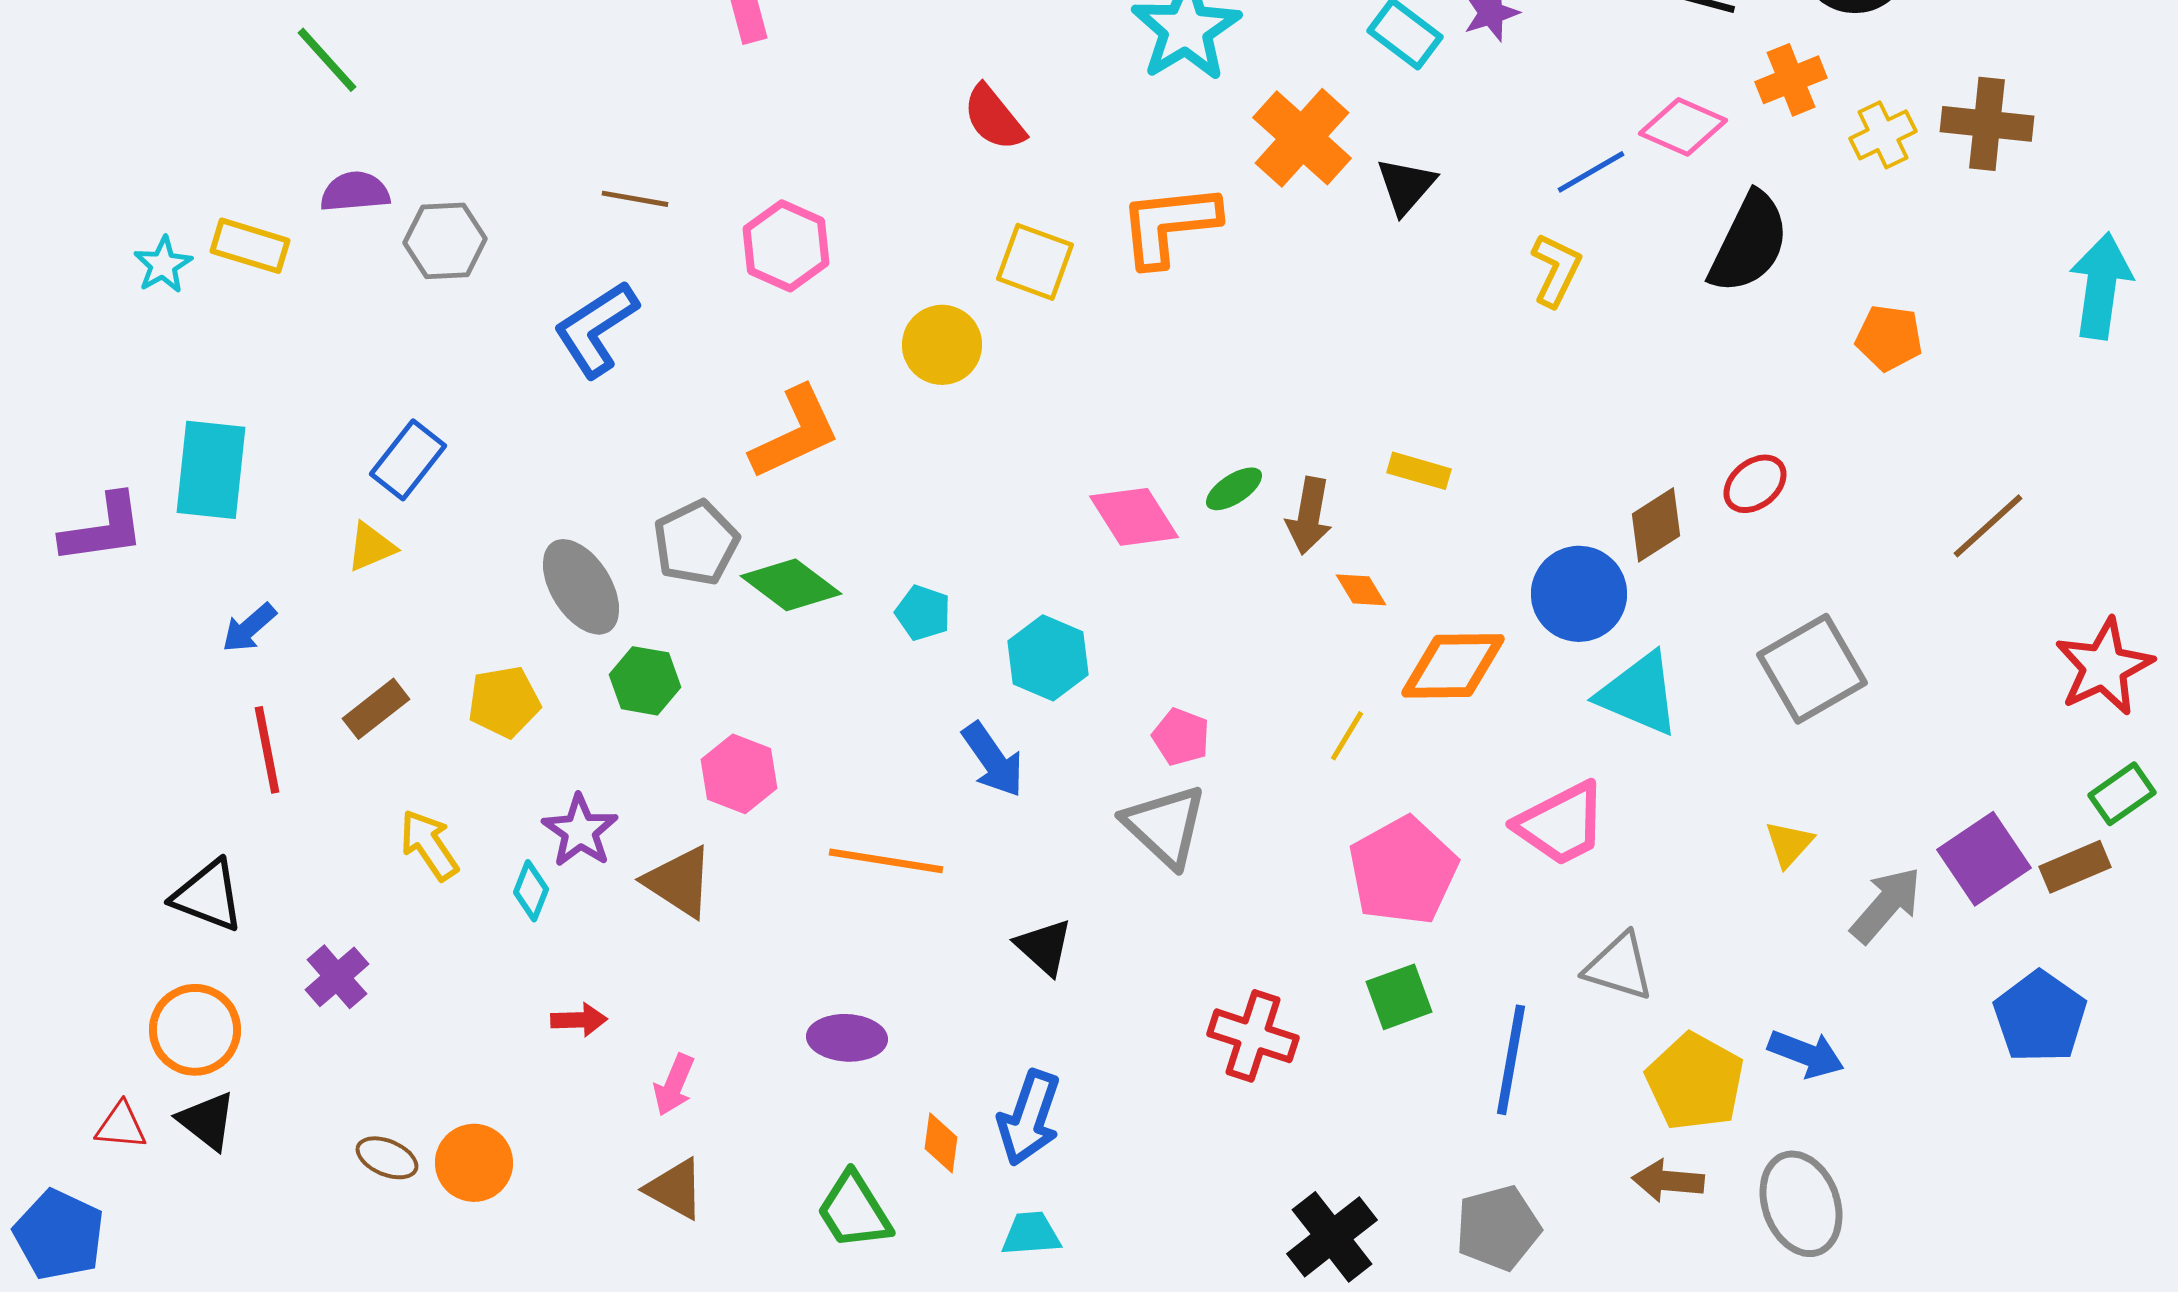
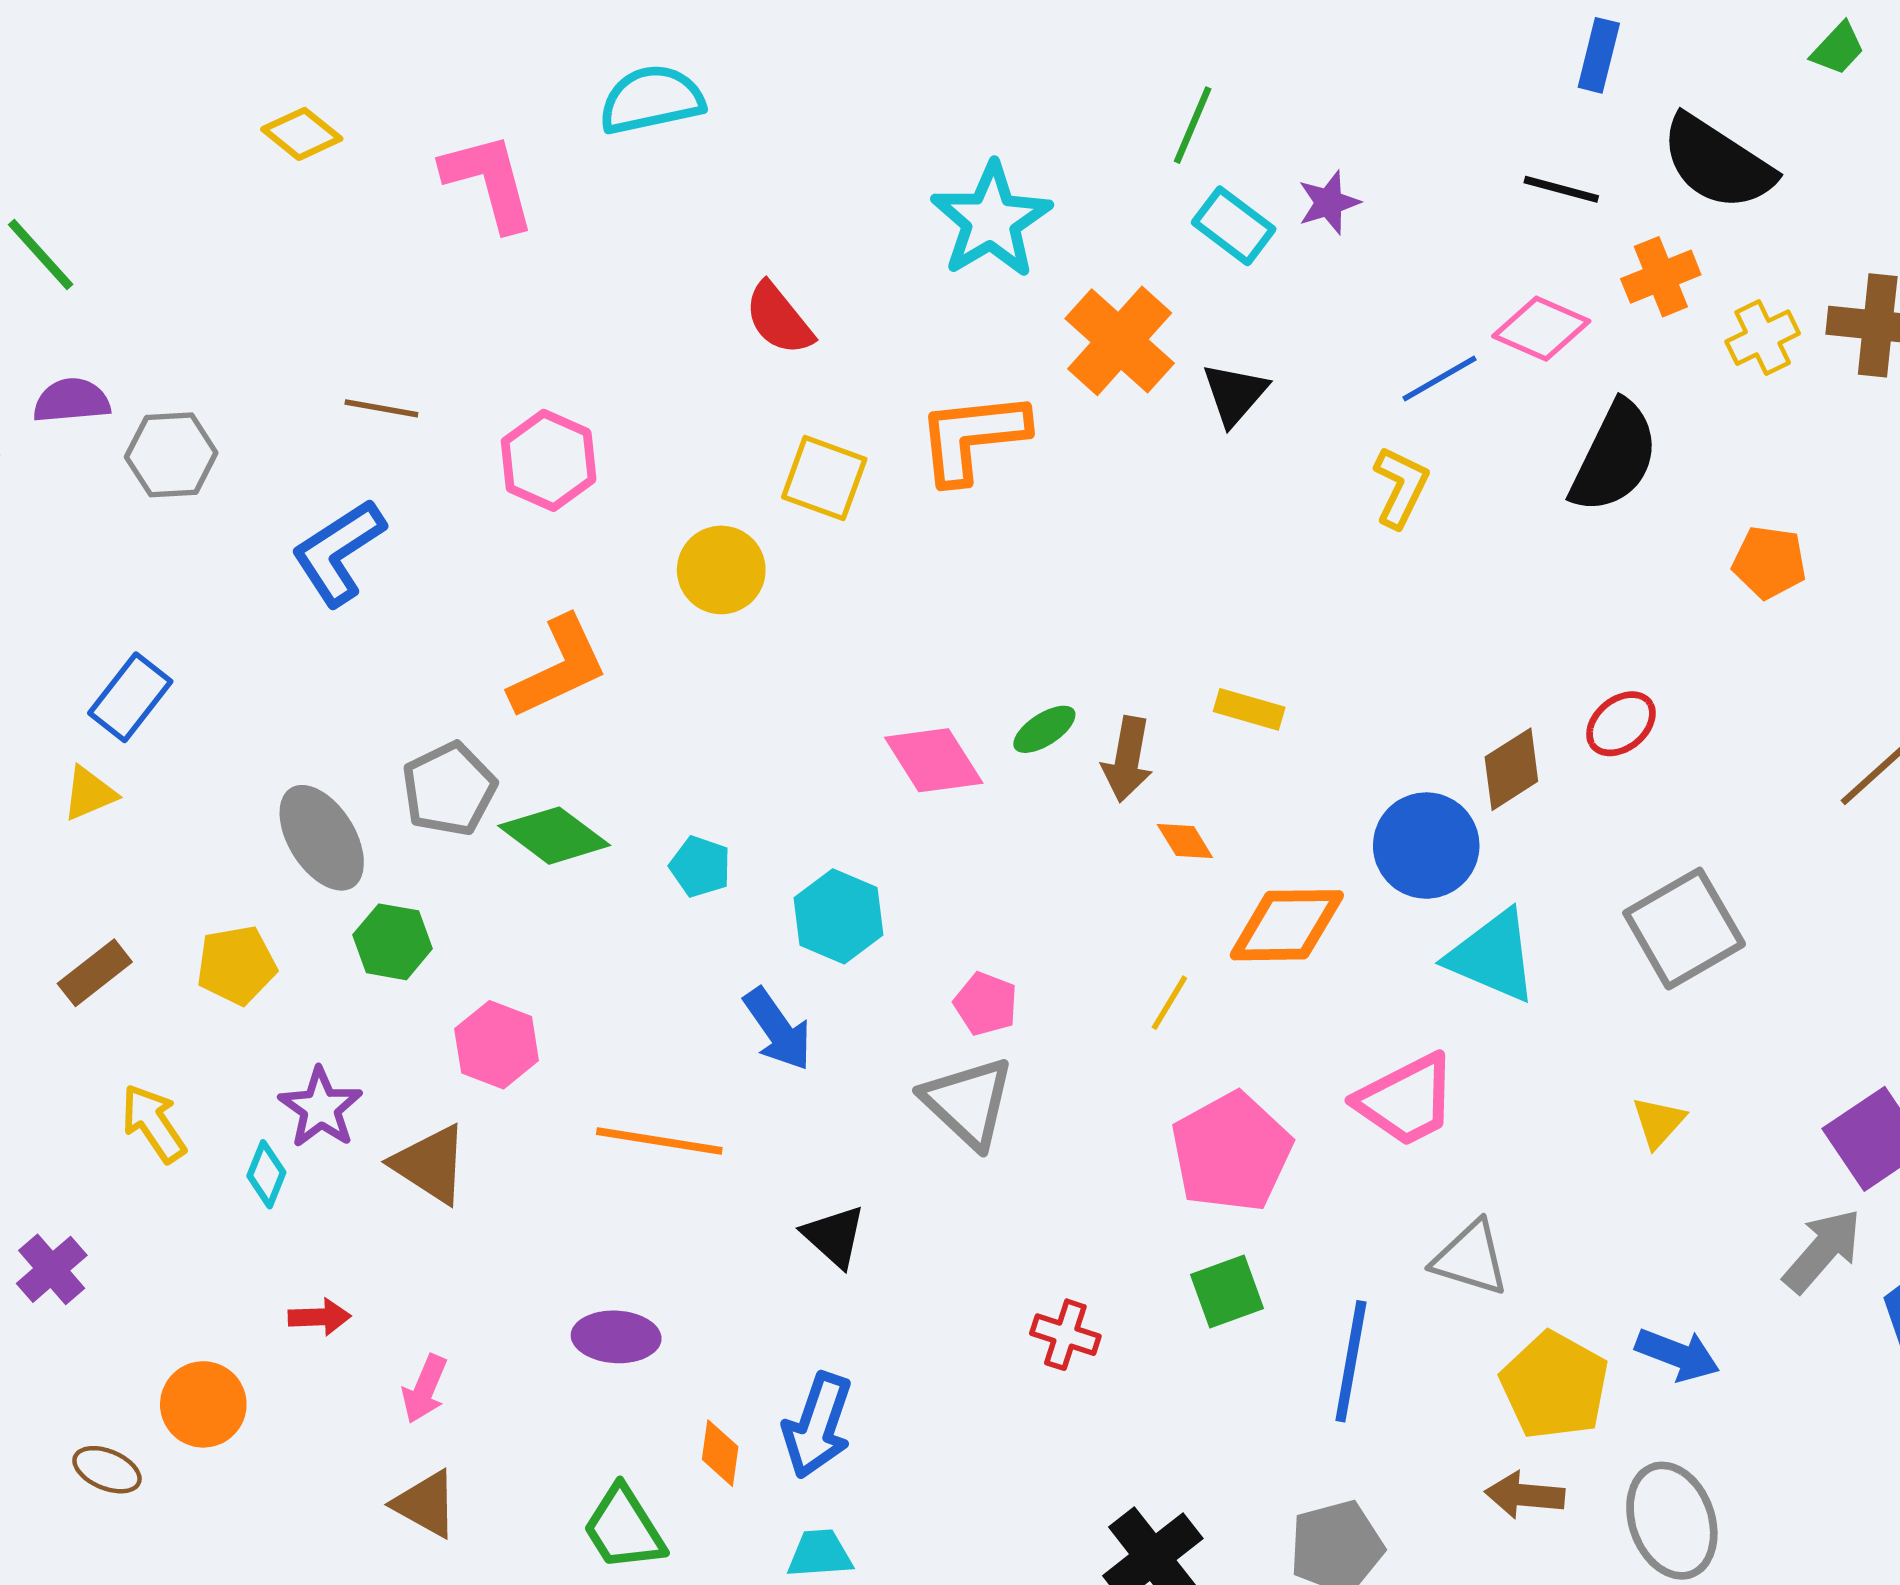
gray arrow: (1886, 905) -> (1822, 1251), moved
red cross: (1253, 1036) -> (1065, 1335), size x0.7
orange circle: (474, 1163) -> (203, 1404), moved

